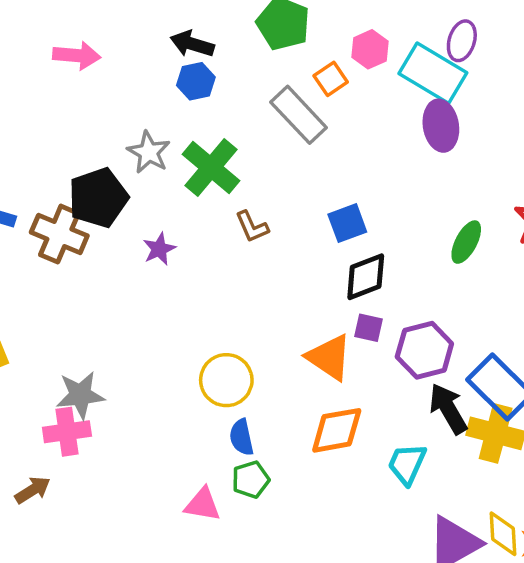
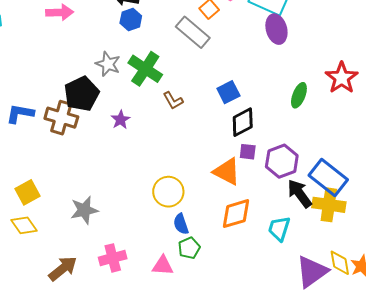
pink cross: (67, 432) -> (113, 258), moved
brown arrow: (33, 490) -> (63, 269), size x1.4

